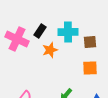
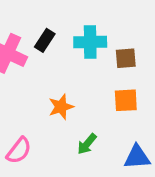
orange star: (50, 50) -> (61, 107), moved

